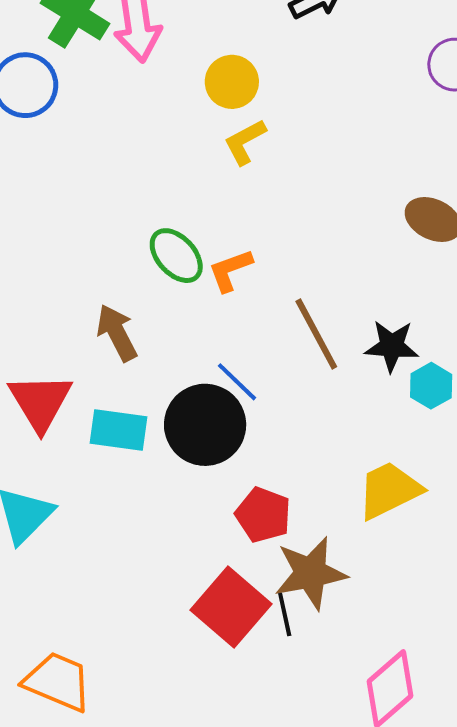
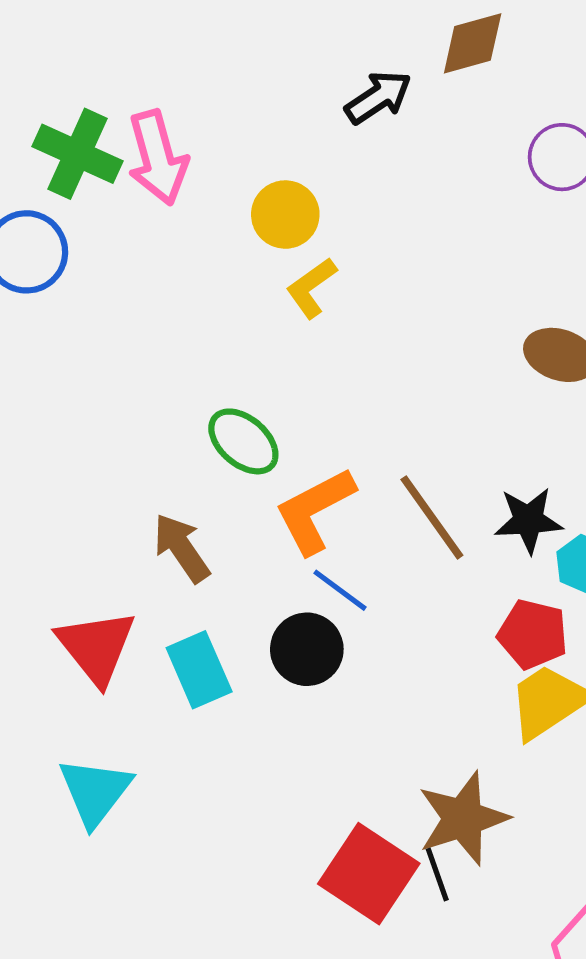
orange L-shape: (230, 270) -> (315, 511), moved, size x1.5
black circle: (205, 425) -> (307, 649), size x0.7
cyan rectangle: (119, 430) -> (199, 670), turned 66
red pentagon: (263, 515) -> (533, 634), moved

